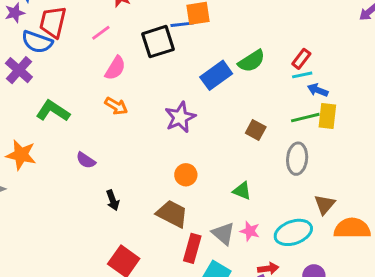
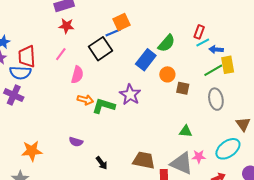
green L-shape: (53, 111) -> (104, 106), moved
orange circle: (186, 175) -> (167, 74), moved
gray triangle: (223, 234) -> (182, 163), size x1.4

